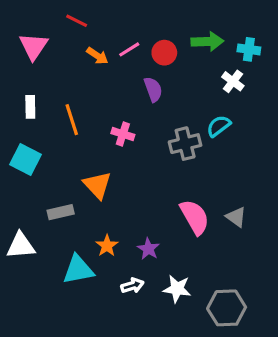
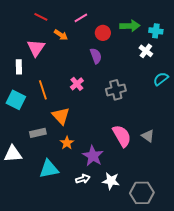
red line: (77, 21) -> (41, 17), moved
pink triangle: (34, 46) -> (36, 48), moved
pink line: (129, 49) -> (81, 18), moved
orange line: (72, 120) -> (43, 90), moved
cyan semicircle: (219, 126) -> (161, 79), moved
pink cross: (123, 134) -> (77, 84), turned 32
orange star: (107, 246) -> (67, 143), moved
purple star: (148, 249) -> (93, 156), size x1.5

